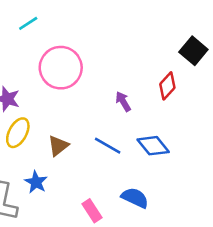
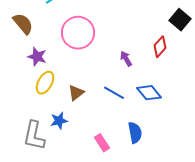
blue star: (36, 182) -> (59, 121), turned 30
blue semicircle: (135, 198) -> (135, 133), turned 55

